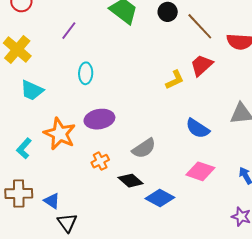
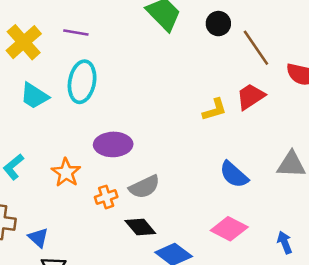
purple line: (69, 31) -> (76, 33), moved, turned 54
cyan ellipse: (86, 73) -> (82, 82), moved, size x1.5
orange star: (60, 134) -> (66, 173), moved, size x0.7
gray semicircle: (144, 148) -> (144, 187), moved

